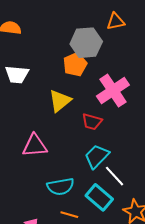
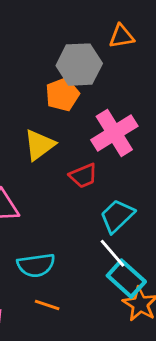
red trapezoid: (92, 122) -> (83, 176), turned -40
cyan trapezoid: (97, 156) -> (117, 216), moved
cyan rectangle: (99, 197) -> (126, 279), moved

